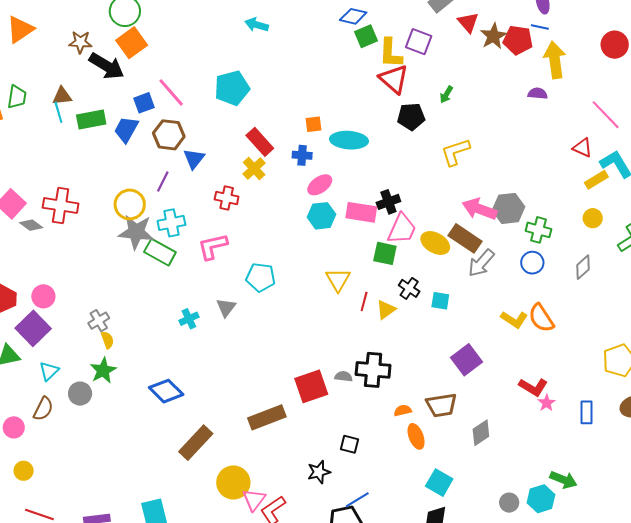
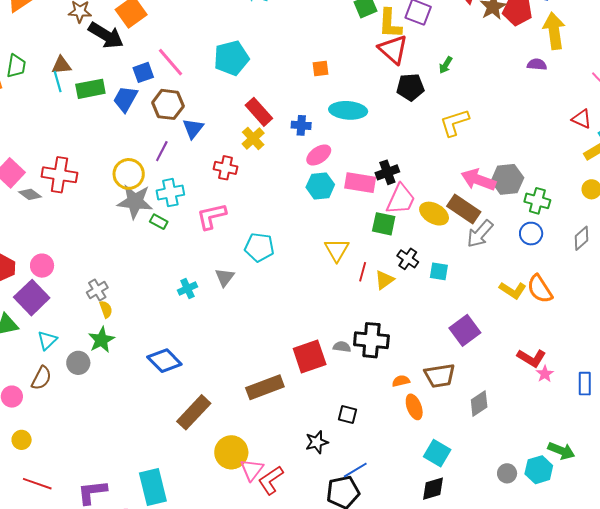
orange square: (313, 124) -> (321, 69), moved
green rectangle: (160, 252) -> (159, 222), size x0.6

